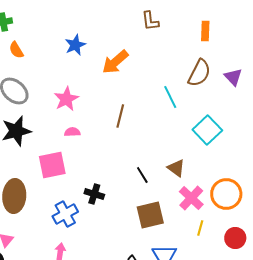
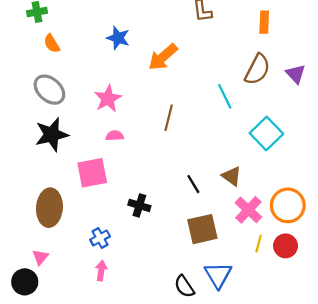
blue star: (75, 45) -> (118, 38), turned -30
blue cross: (65, 214) -> (100, 238), moved, size x0.7
red circle: (235, 238) -> (286, 246), moved

